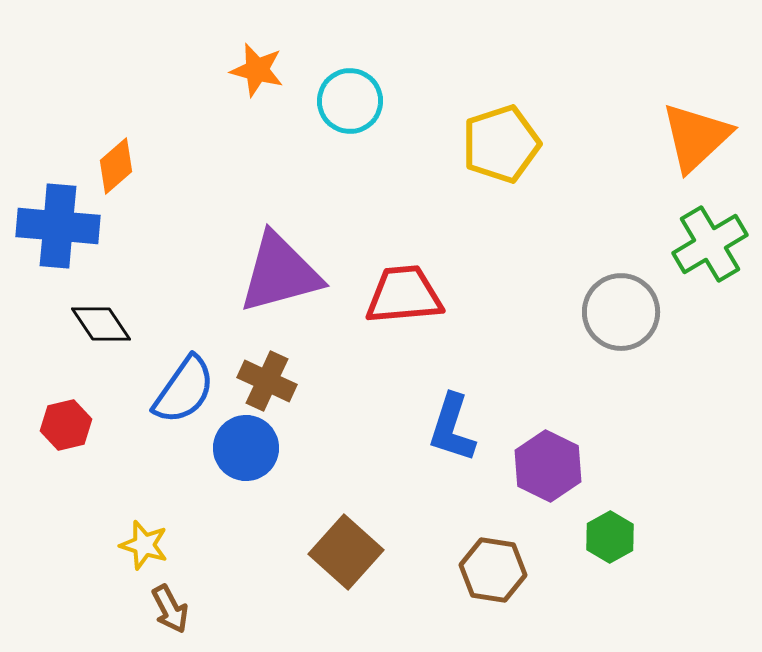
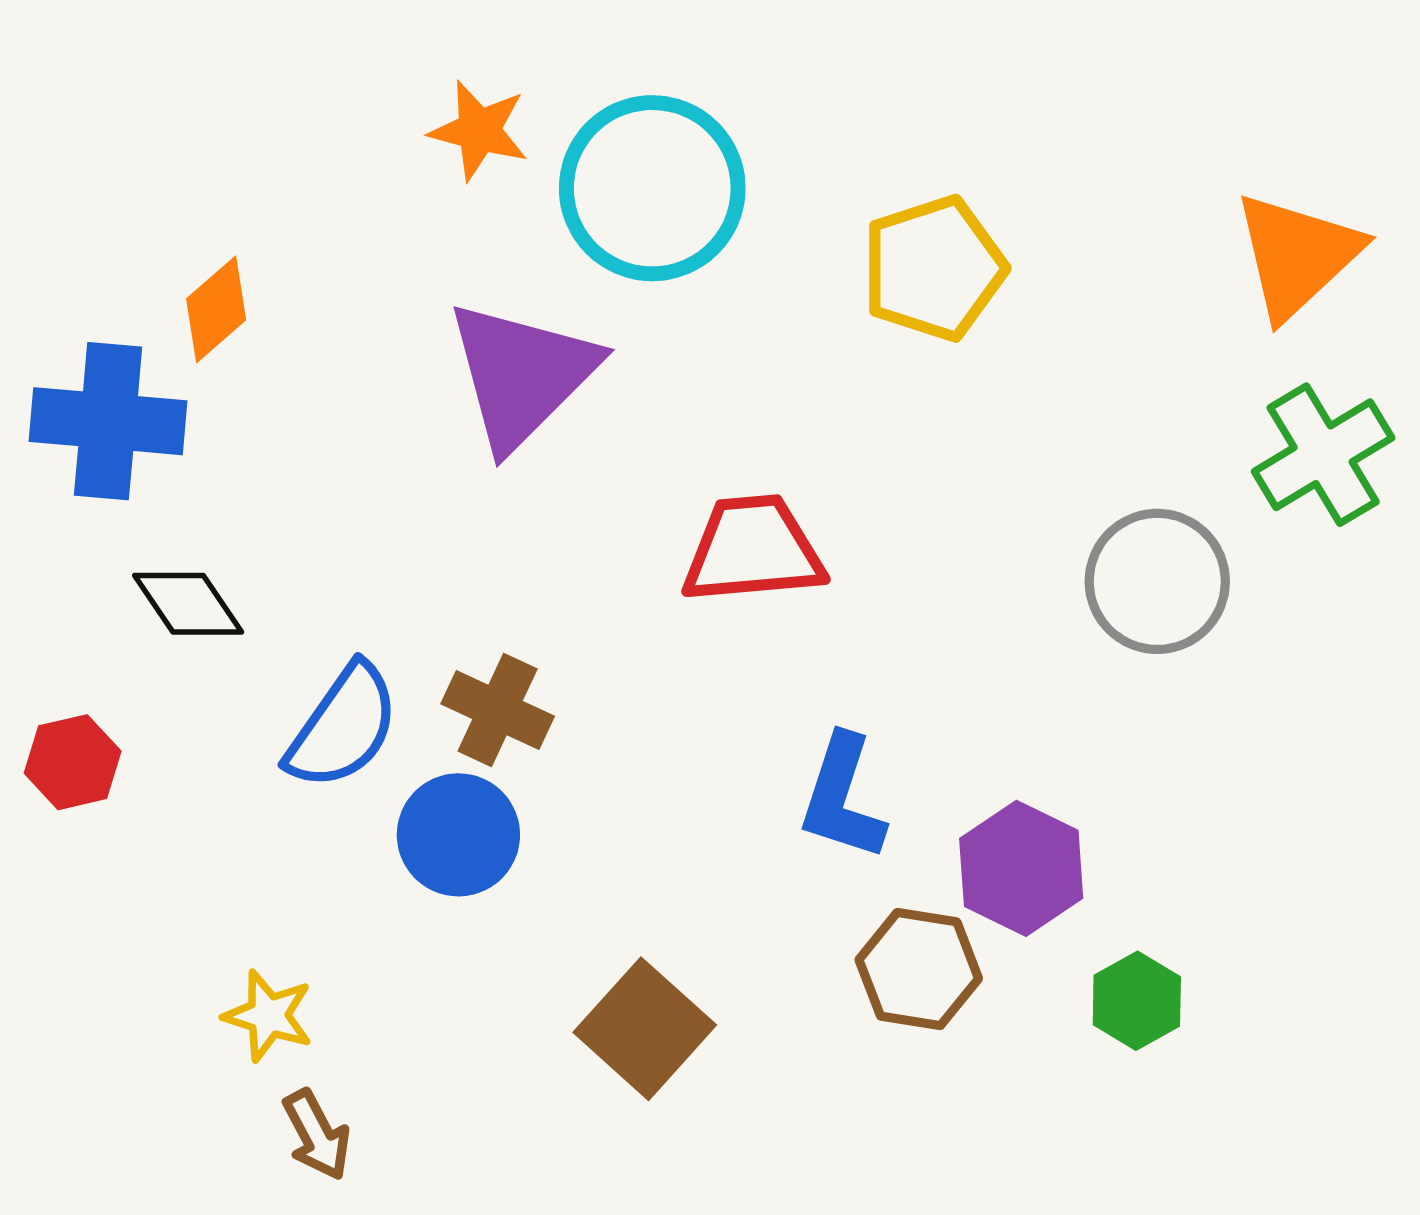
cyan circle: (350, 101) -> (652, 188), size x1.5
purple triangle: (280, 273) -> (522, 375), moved, turned -30
red hexagon: (66, 425) -> (73, 762), moved
brown hexagon: (493, 570) -> (919, 969), moved

